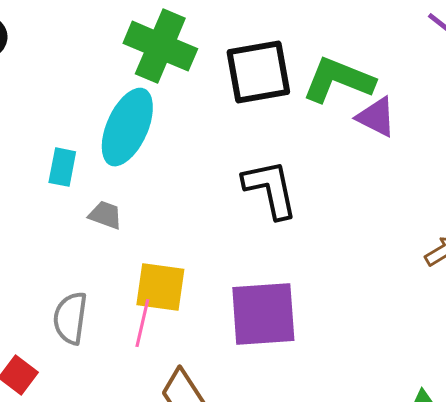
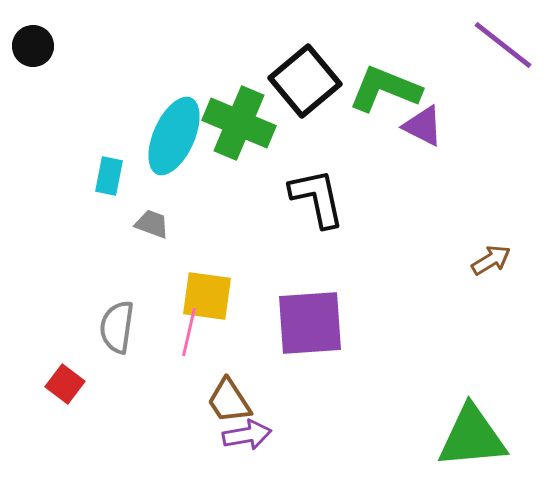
green cross: (160, 46) -> (239, 123), moved
black square: (258, 72) -> (305, 81), turned -30

